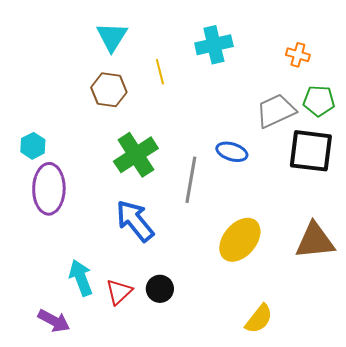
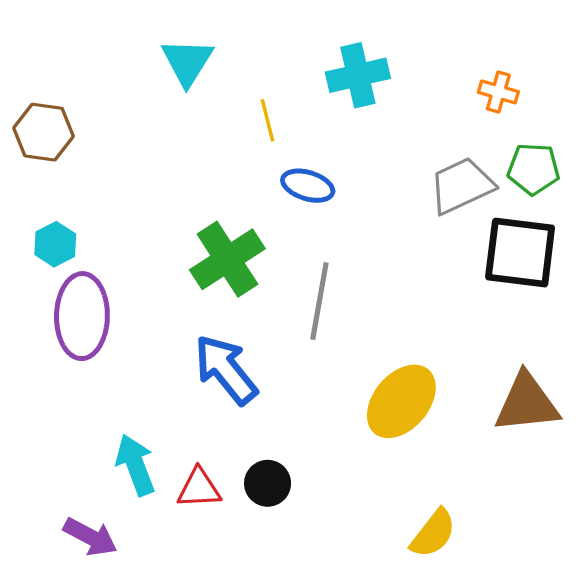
brown hexagon: (109, 90) -> (43, 132), moved
blue ellipse: (232, 152) -> (308, 186), moved
red triangle: (119, 292) -> (199, 488), turned 40

